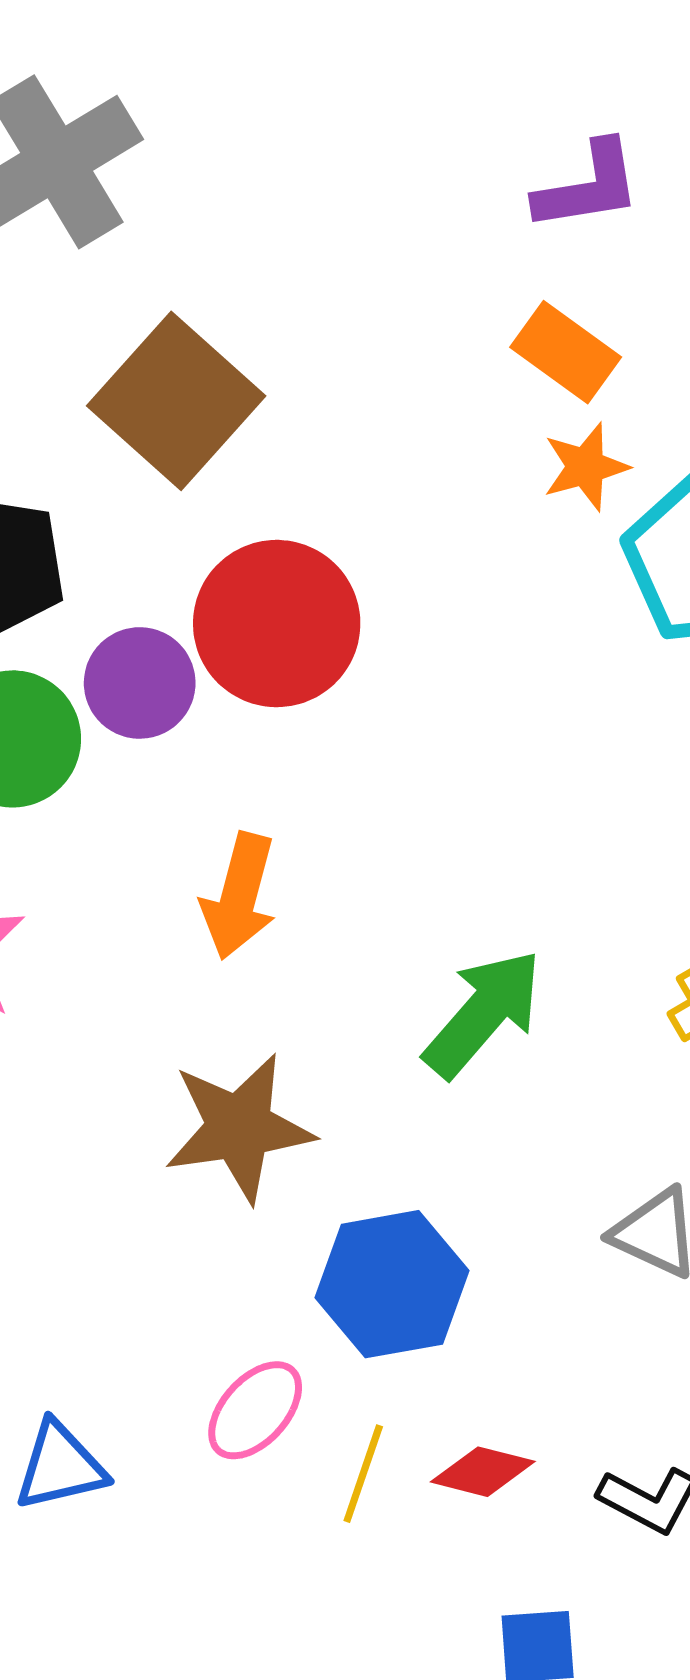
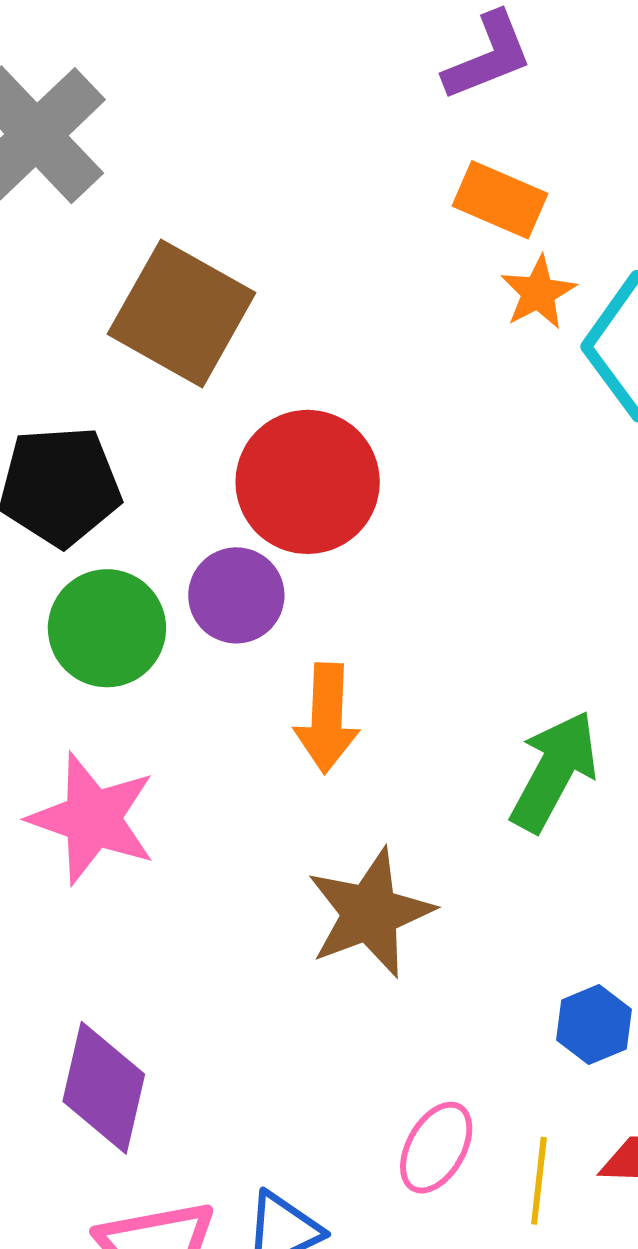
purple circle: (140, 683) -> (236, 595), moved
blue hexagon: (392, 1284) -> (594, 1025), moved, size x0.6

